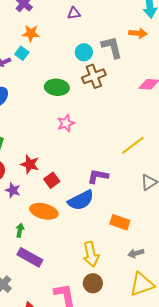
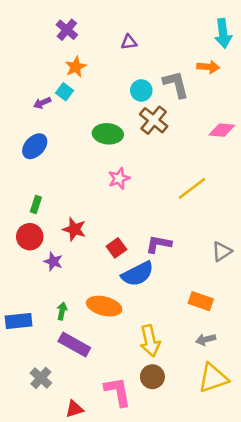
orange star: (31, 33) -> (76, 67), turned -30
brown cross: (94, 76) -> (154, 120), turned -30
yellow line: (133, 145) -> (192, 188), moved
red square: (52, 180) -> (116, 248), moved
orange ellipse: (44, 211) -> (104, 306), moved
orange rectangle: (120, 222) -> (201, 301), moved

